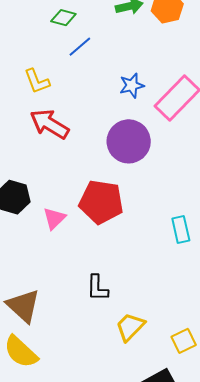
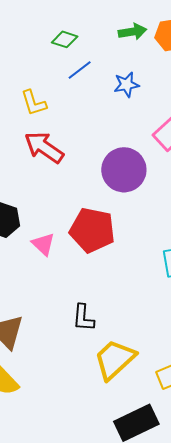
blue star: (132, 85) -> (126, 85), moved
pink triangle: (54, 218) -> (43, 244), turned -35
yellow trapezoid: (130, 327) -> (115, 359), size x1.4

